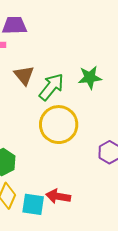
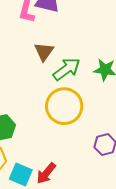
red arrow: (58, 196) -> (46, 173), turned -75

